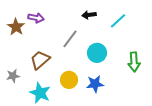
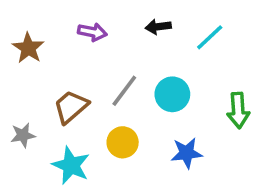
purple arrow: (36, 18) -> (92, 32), moved
gray line: (70, 39) -> (124, 91), moved
blue star: (95, 84) -> (187, 153), moved

